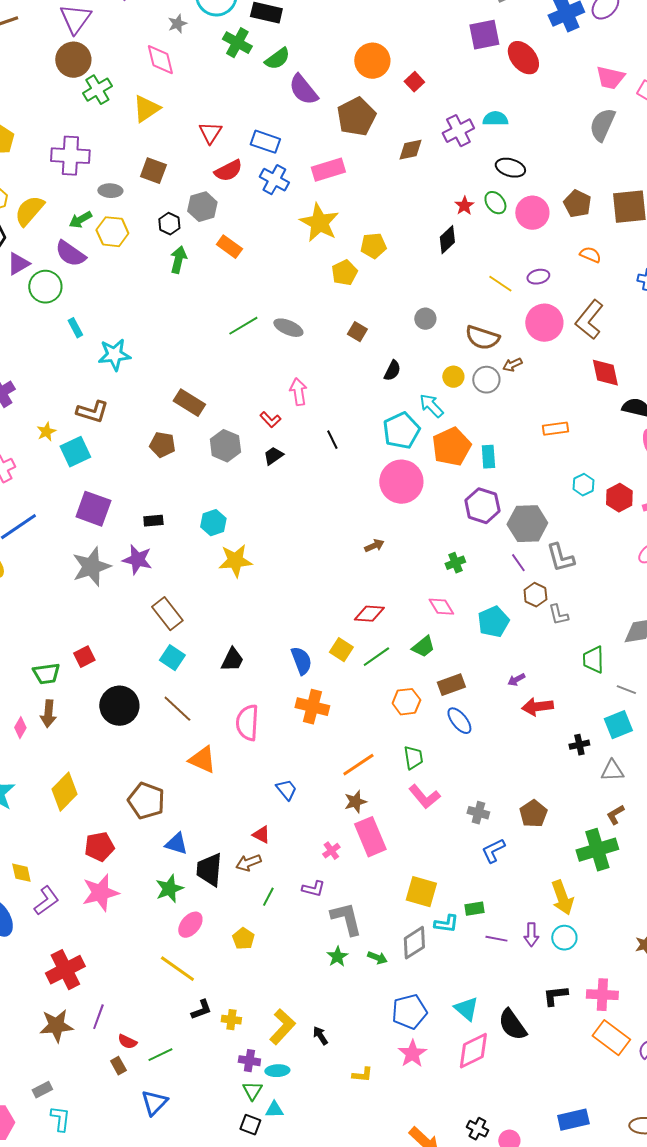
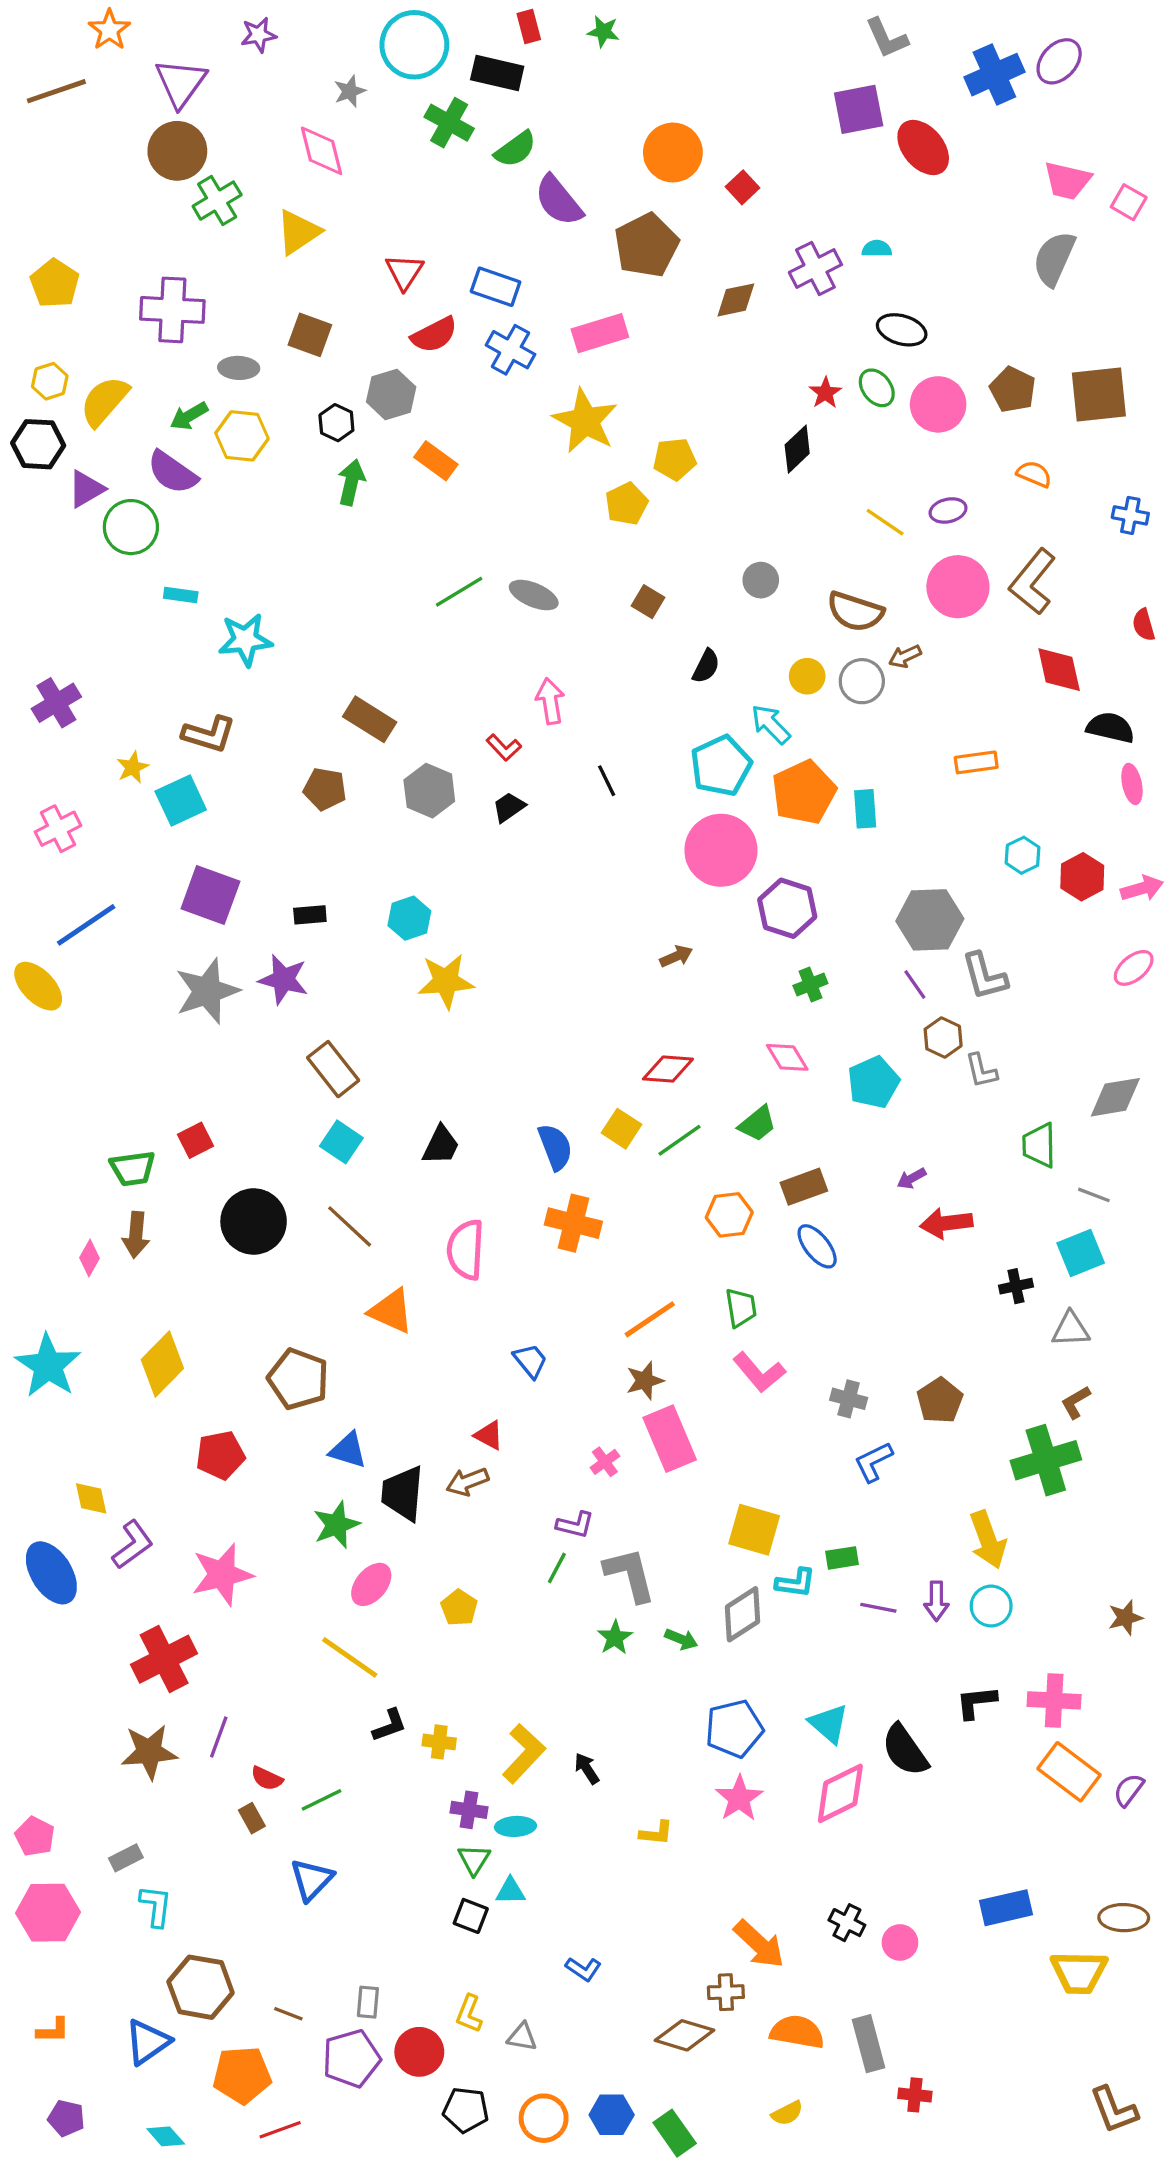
cyan semicircle: (495, 119) -> (877, 249), size x0.7
cyan rectangle: (75, 328) -> (181, 595), turned -54
purple hexagon: (482, 506) -> (787, 908), moved
pink star: (100, 893) -> (222, 1575), moved
green line: (268, 897) -> (557, 1568), moved

